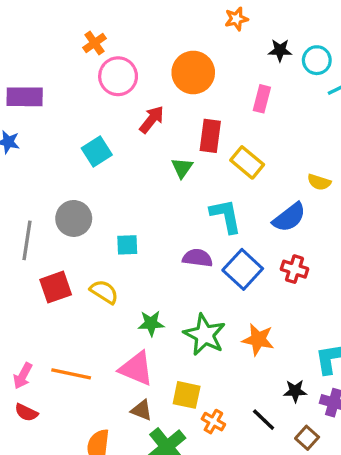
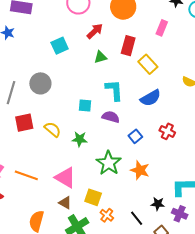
green triangle: (182, 168) -> (100, 57), moved, turned 32
cyan L-shape: (226, 216) -> (114, 90), moved
blue semicircle: (289, 217) -> (151, 98), moved
cyan square: (127, 245) -> (85, 105), moved
blue square: (243, 269) -> (135, 136), moved, size x0.6
green star: (151, 323) -> (80, 139), moved

